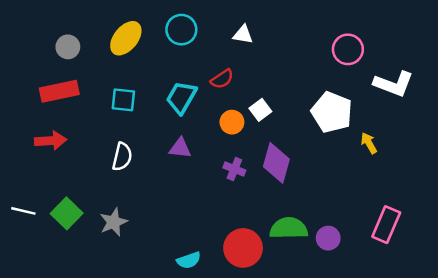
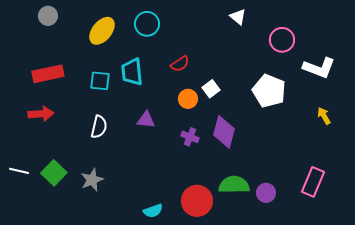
white triangle: (243, 35) -> (238, 17), moved, turned 30
gray circle: (68, 47) -> (48, 16), moved
cyan trapezoid: (181, 97) -> (132, 72), moved, turned -36
yellow arrow: (369, 143) -> (324, 116), moved

